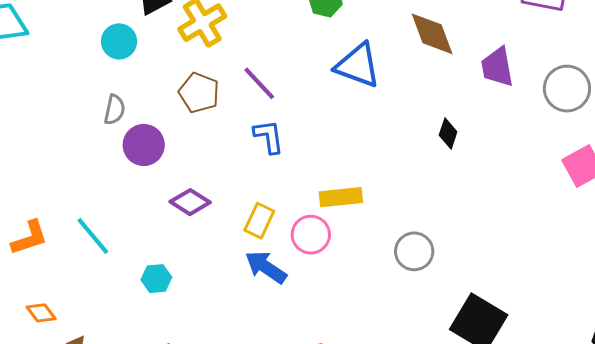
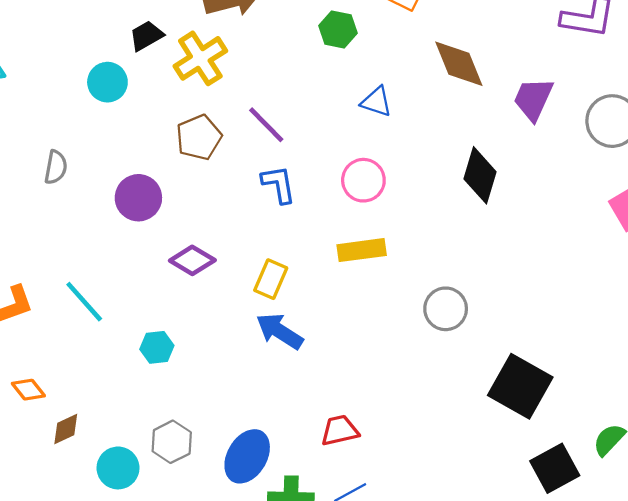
blue triangle: (358, 65) -> (376, 102), size x0.6
purple trapezoid: (497, 67) -> (533, 99), turned 36
brown pentagon: (199, 93) -> (199, 137), turned 30
gray semicircle: (115, 110) -> (56, 167), moved
black diamond: (448, 134) -> (480, 175), size x1.6
pink circle: (311, 235) -> (363, 180), moved

